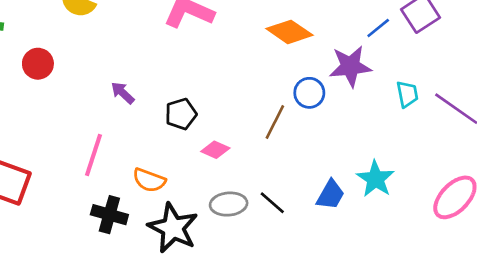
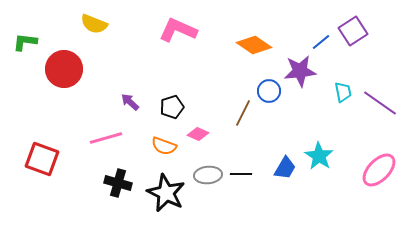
red circle: (38, 64) -> (64, 69), size x1.6
purple arrow: (123, 93) -> (130, 102), moved
pink line: (94, 155) -> (106, 138), turned 56
orange semicircle: (149, 180) -> (164, 146), moved
black line: (272, 203) -> (241, 174), turned -40

